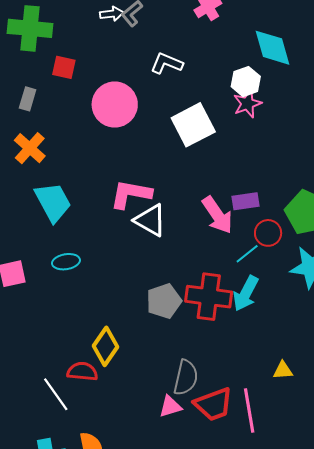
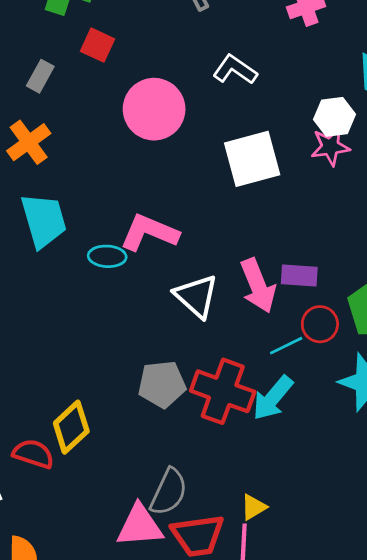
white triangle: (150, 220) -> (196, 296), moved
cyan ellipse: (66, 262) -> (107, 256), moved
yellow triangle: (283, 370) -> (254, 507), moved, turned -40
pink triangle: (170, 406) -> (140, 526), size x1.5

